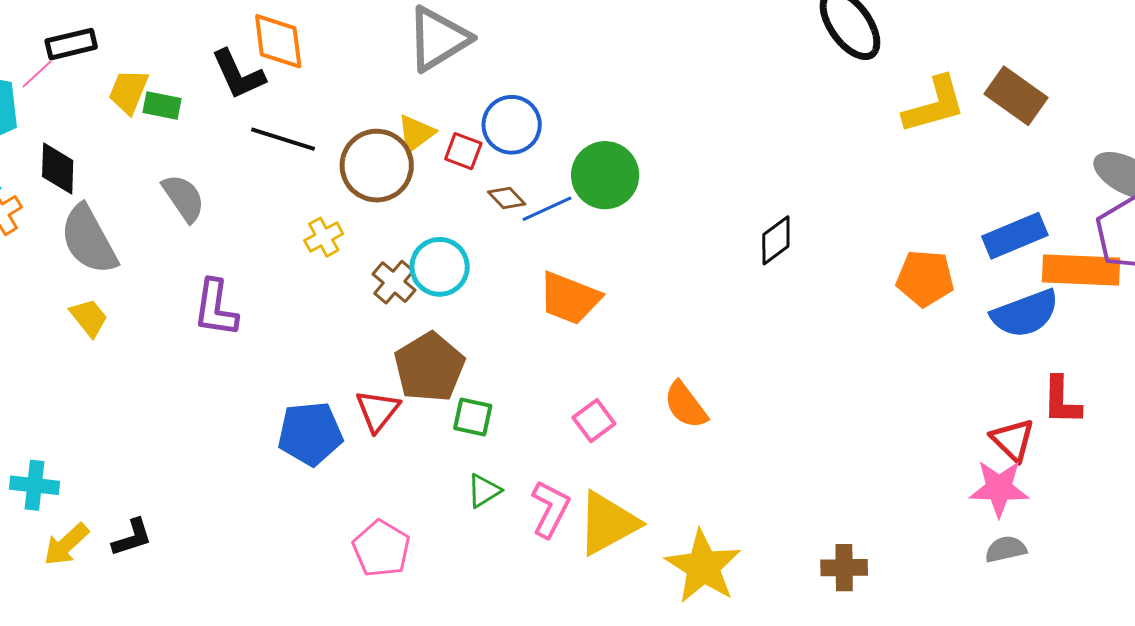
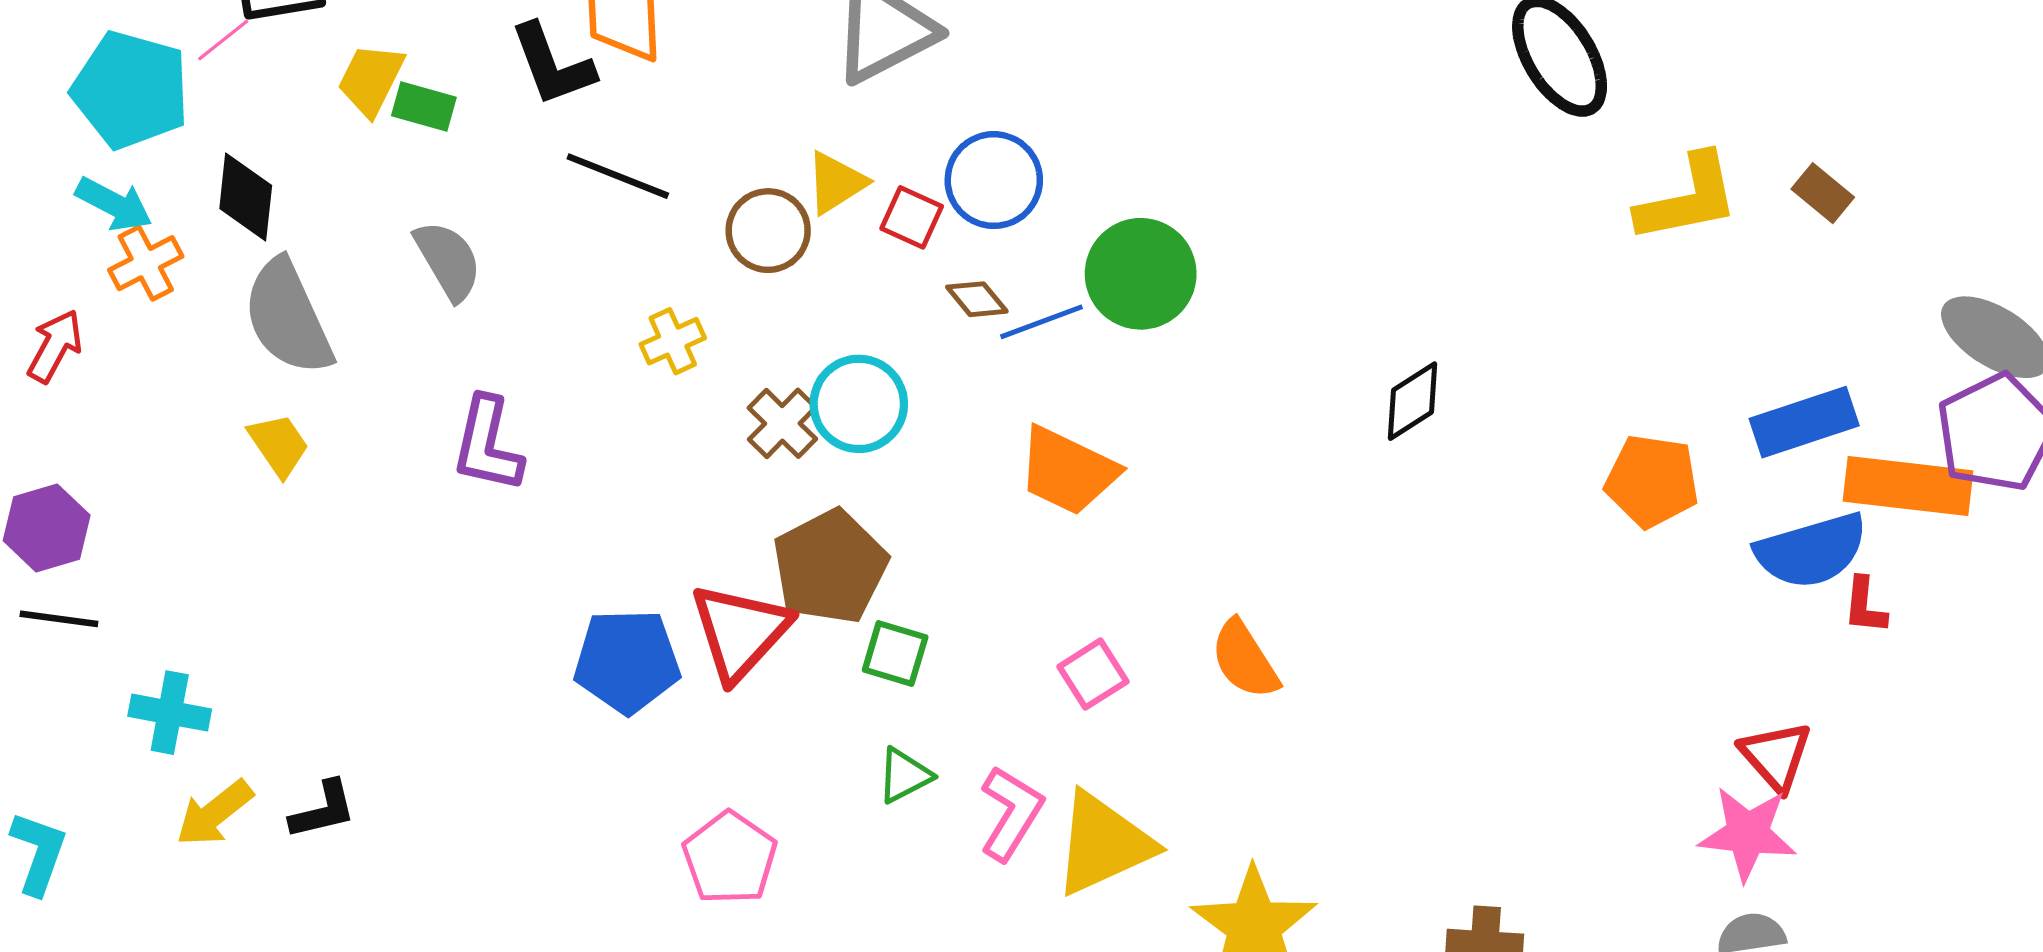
brown rectangle: (1016, 96) -> (1823, 193), size x0.6
brown circle: (377, 166) -> (768, 231), size x0.7
red L-shape: (1062, 401) -> (1865, 606), moved, size x0.7
red triangle: (378, 411) -> (740, 632), size x1.4

